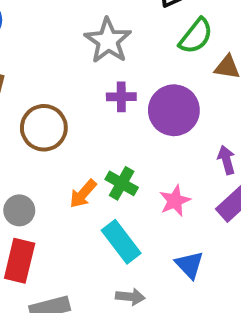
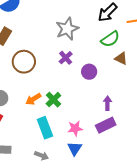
purple cross: (121, 97) -> (66, 58), turned 32
purple circle: (174, 110) -> (89, 72), size x0.6
pink star: (175, 201) -> (75, 128), moved

